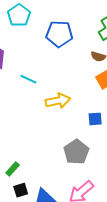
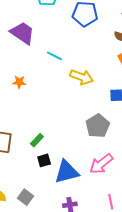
yellow arrow: (58, 101) -> (82, 77), turned 30

